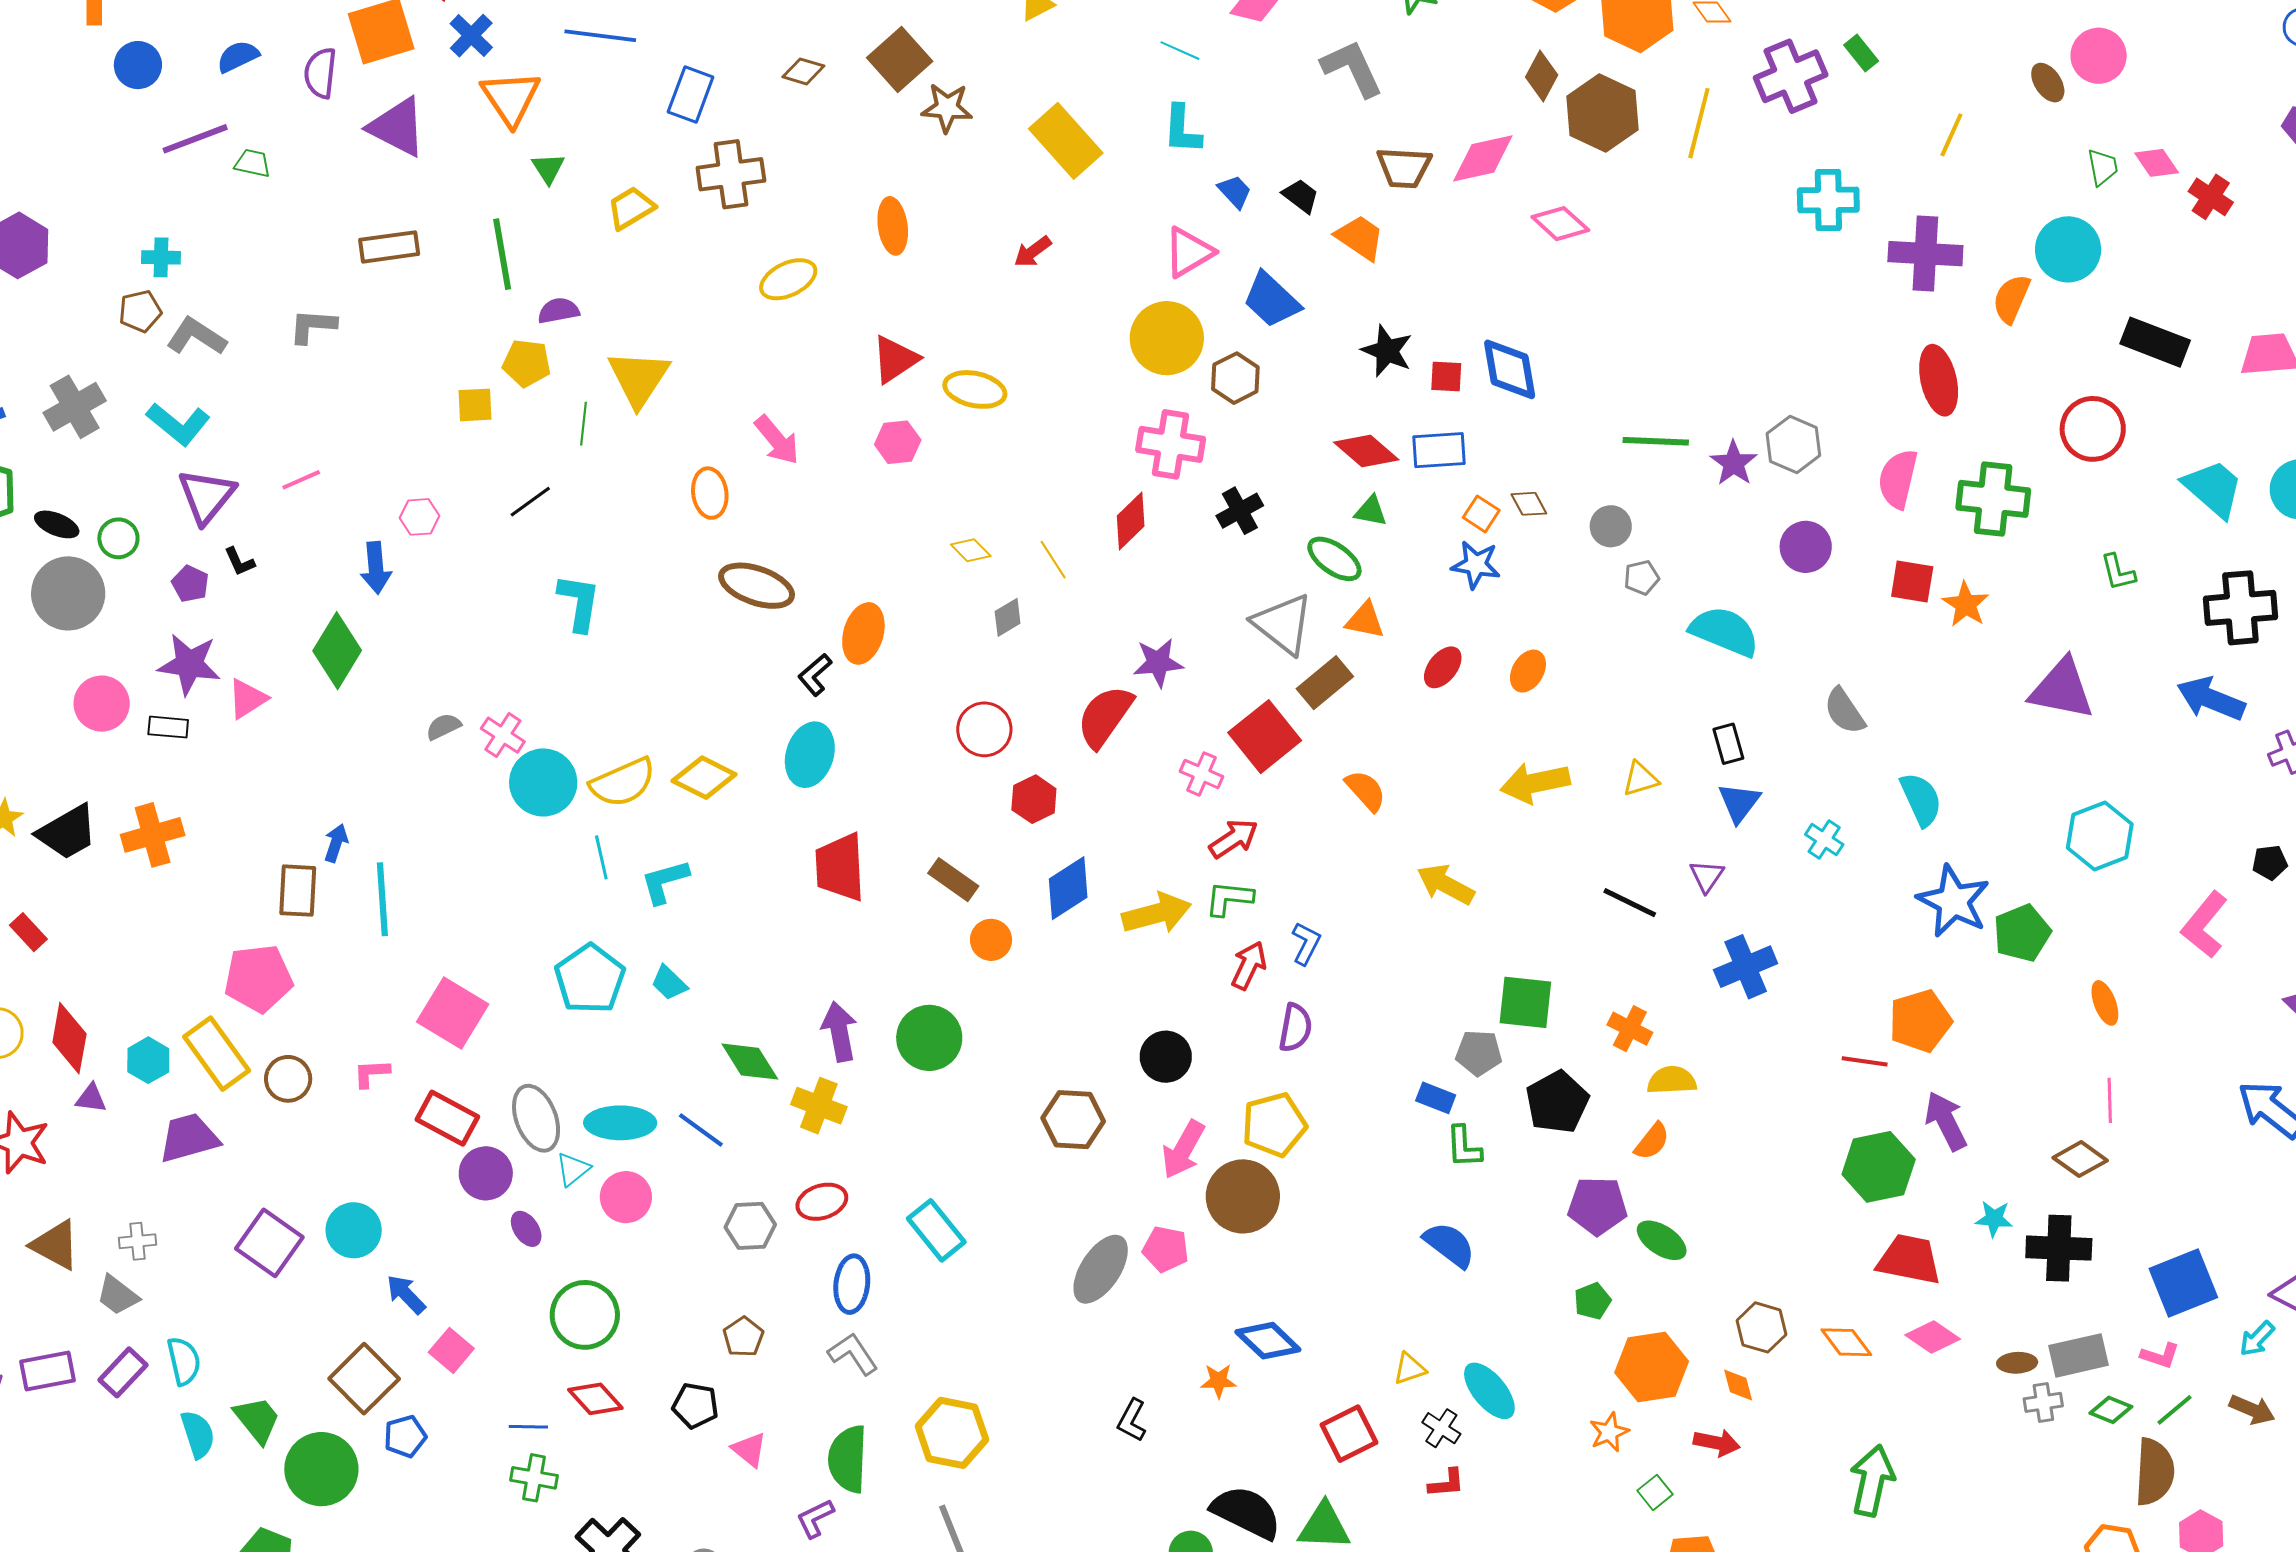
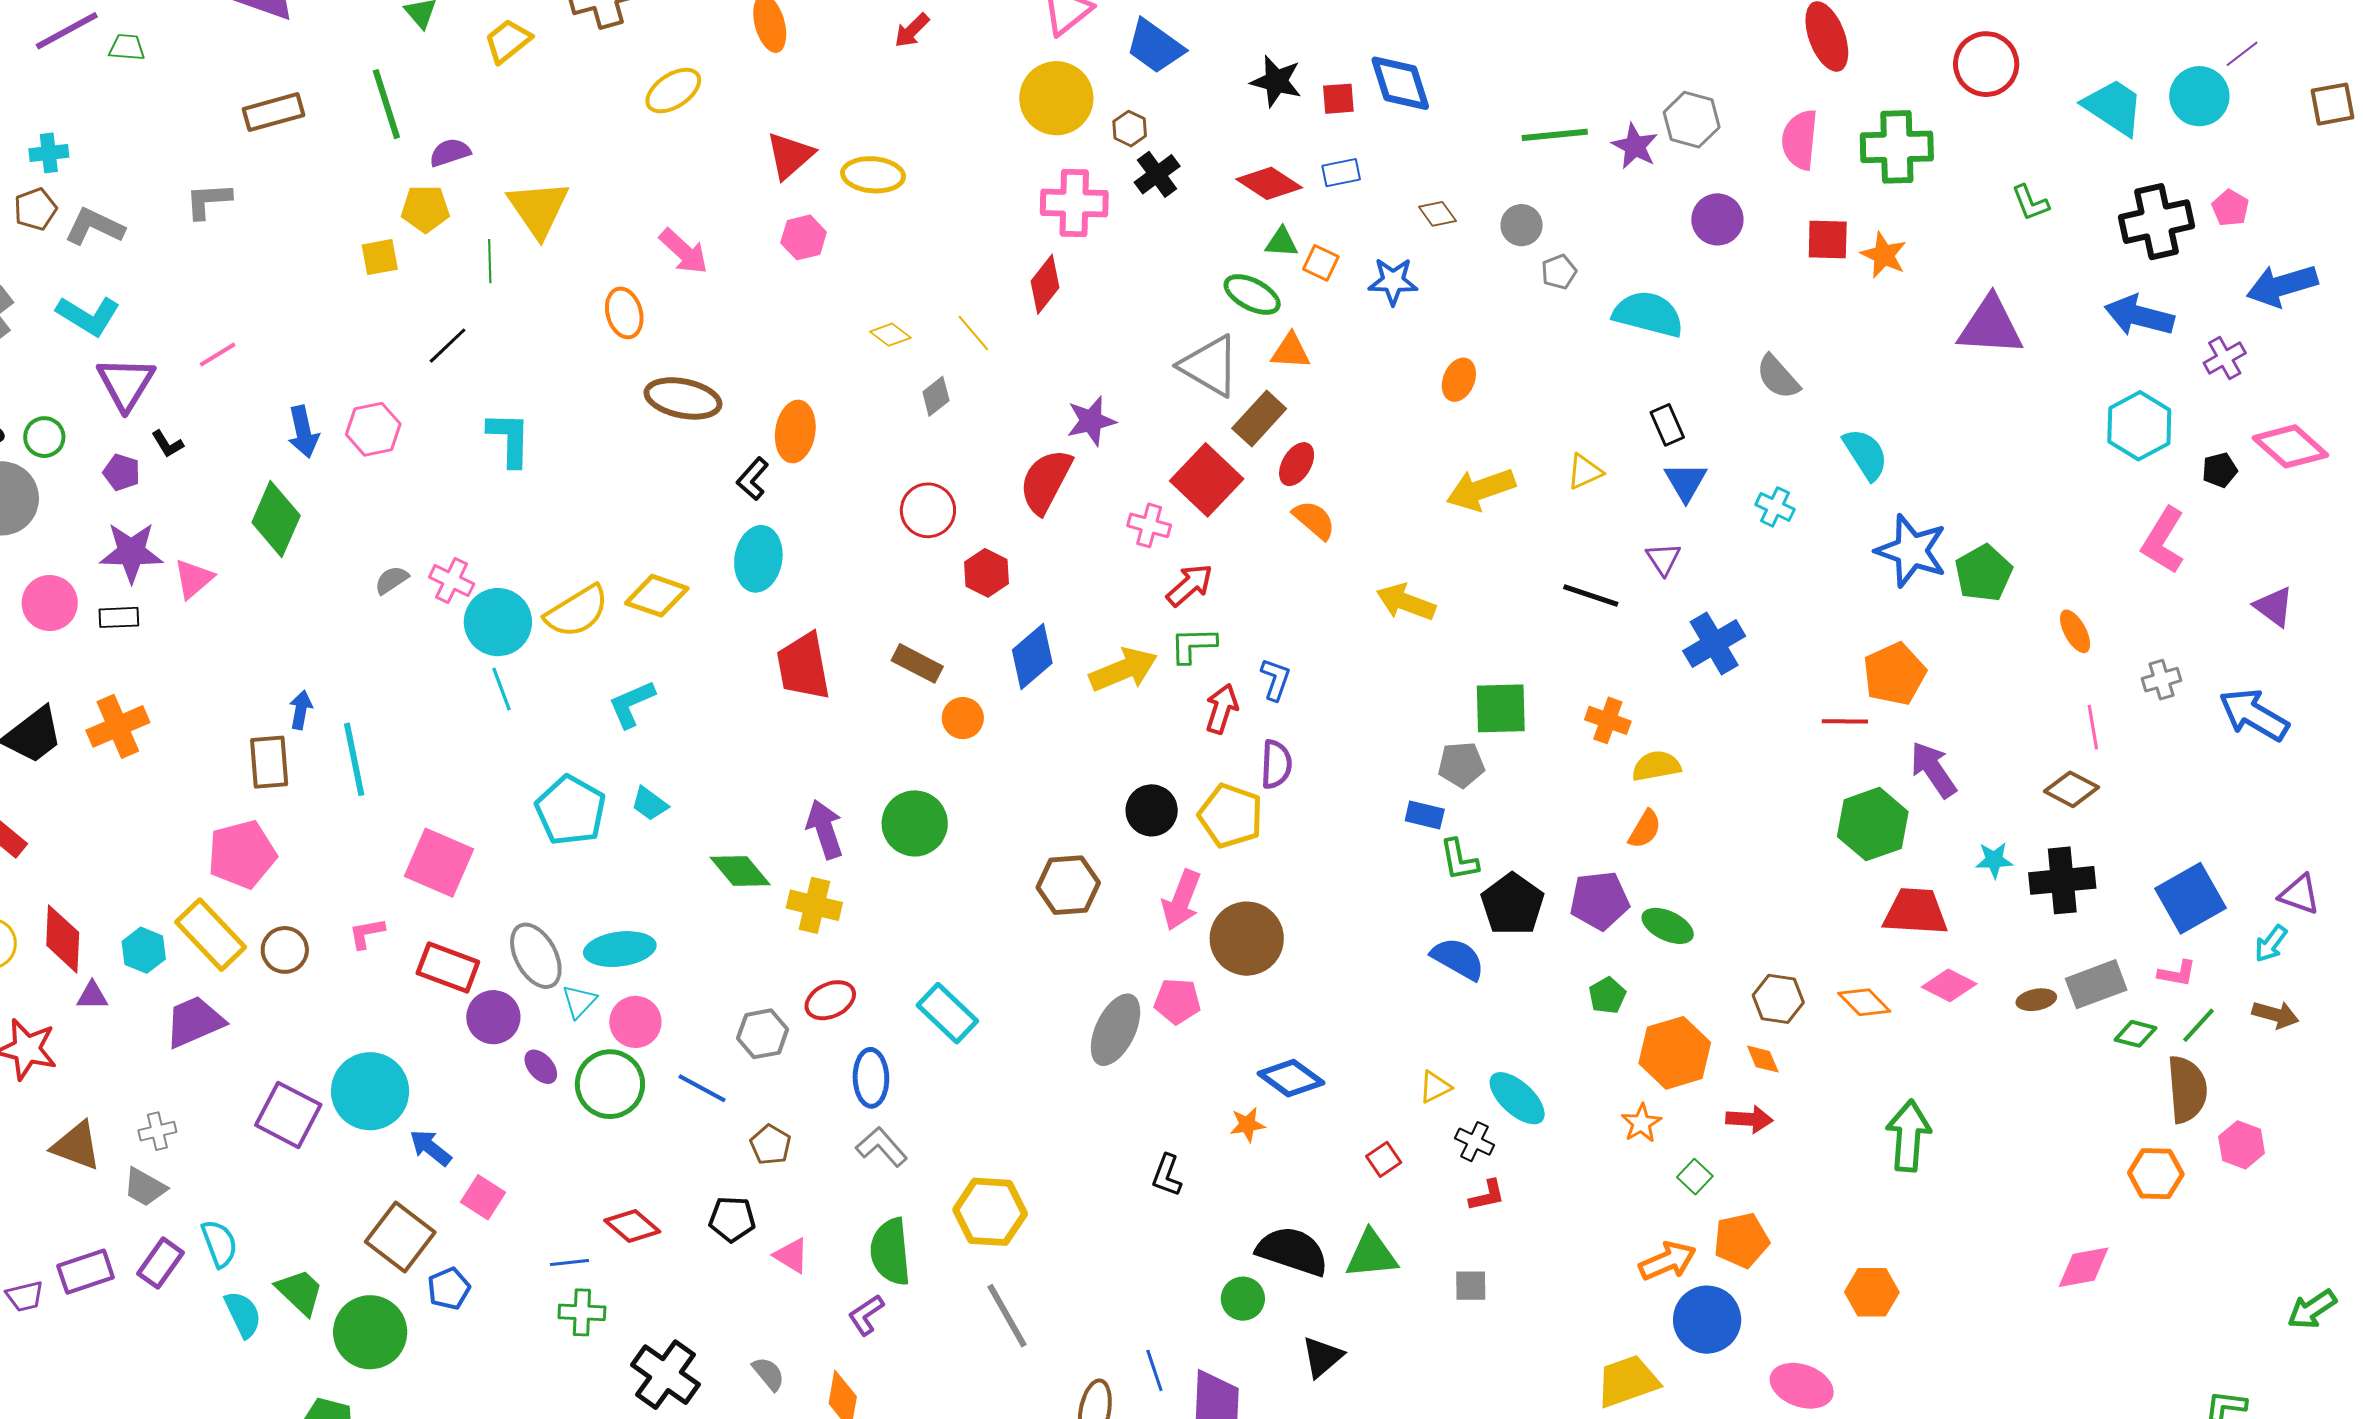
brown hexagon: (1235, 378) -> (1130, 129), size x0.7
blue rectangle: (1439, 450) -> (1341, 173), size x0.7
black cross: (1240, 511) -> (1157, 174), moved
orange square: (1481, 514) -> (1321, 263), moved
pink hexagon: (420, 517) -> (373, 429), moved, size x1.4
red ellipse: (1443, 667) -> (1297, 464), moved
cyan hexagon: (2100, 836) -> (2139, 426), moved
cyan line: (601, 857) -> (502, 689), moved
black pentagon: (1557, 1102) -> (1512, 904), moved
yellow pentagon: (1274, 1125) -> (1231, 816), moved, turned -30
blue line: (701, 1130) -> (702, 1088), moved
cyan circle: (354, 1230) -> (370, 1091), size x1.4
green circle: (585, 1315) -> (610, 1084), moved
gray cross: (2043, 1402) -> (2161, 680), moved
red square: (1349, 1434) -> (1384, 1159), size x0.6

